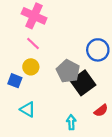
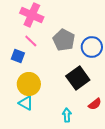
yellow circle: (31, 67) -> (29, 84), moved, size x1.5
gray pentagon: (68, 71) -> (64, 40), moved
blue square: (15, 81) -> (18, 56), moved

